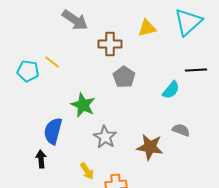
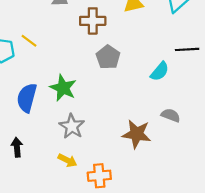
blue semicircle: (53, 131) -> (27, 98), moved
gray star: (105, 137) -> (72, 126), moved
yellow arrow: (87, 171) -> (67, 160), turned -30

